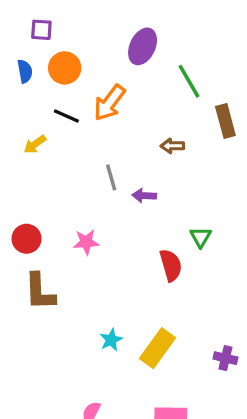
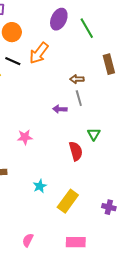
green line: (189, 81) -> (87, 28), moved
gray line: (111, 177) -> (79, 98), moved
cyan star: (111, 340) -> (40, 186), moved

